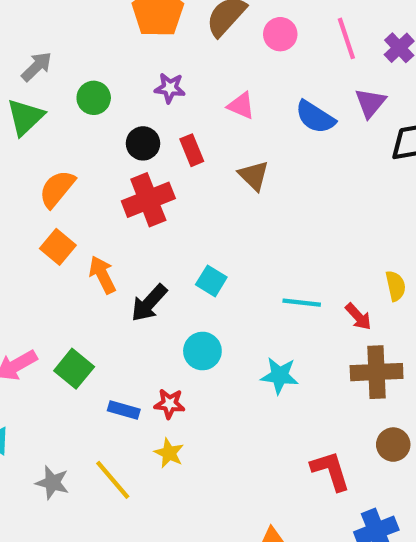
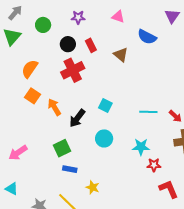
pink triangle: (241, 106) -> (118, 17), moved
blue semicircle: (315, 117) -> (147, 37), moved
green square: (74, 369) -> (62, 148), moved, turned 30
red star: (169, 404) -> (154, 165), moved

